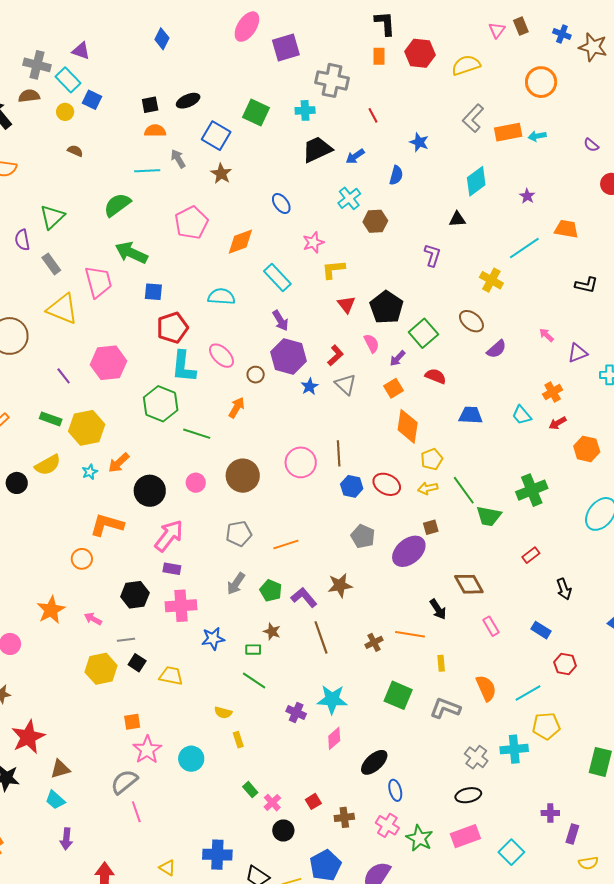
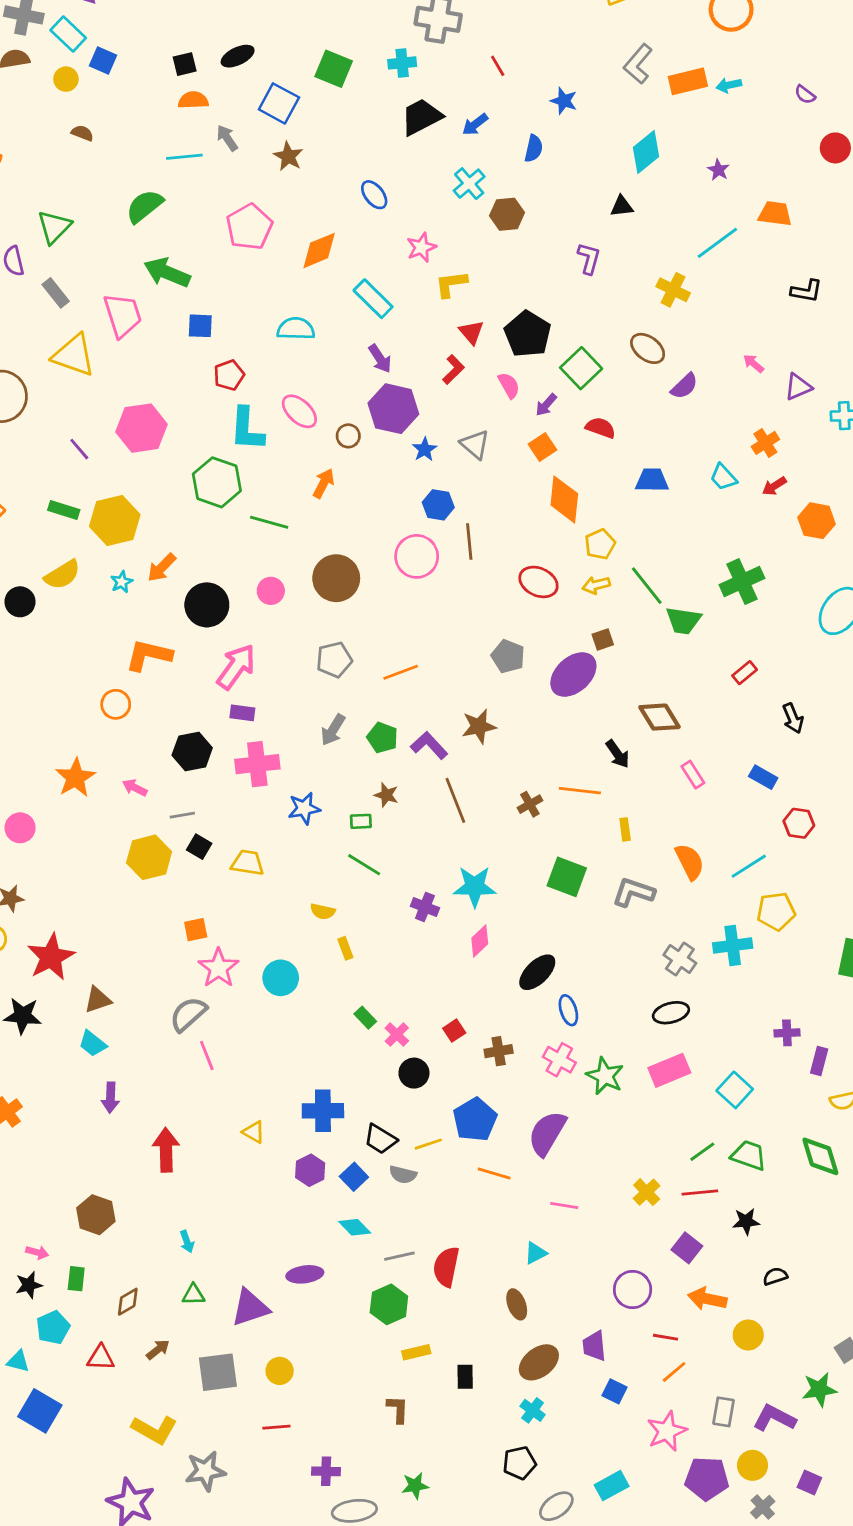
red pentagon: (172, 328) -> (229, 375), size x0.7
red L-shape: (336, 355) -> (453, 370), moved
blue hexagon: (352, 486) -> (438, 505), moved

